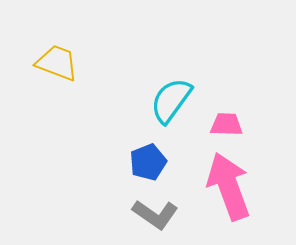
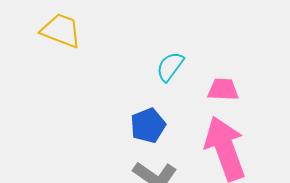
cyan semicircle: (171, 100) -> (170, 67), size x0.7

